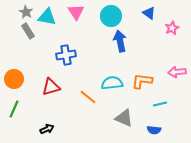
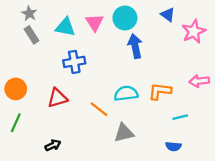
pink triangle: (76, 12) -> (95, 23), moved
cyan triangle: (47, 17) -> (65, 27), moved
pink star: (172, 28) -> (194, 32), size x1.5
gray triangle: (124, 118) -> (124, 133), moved, turned -36

